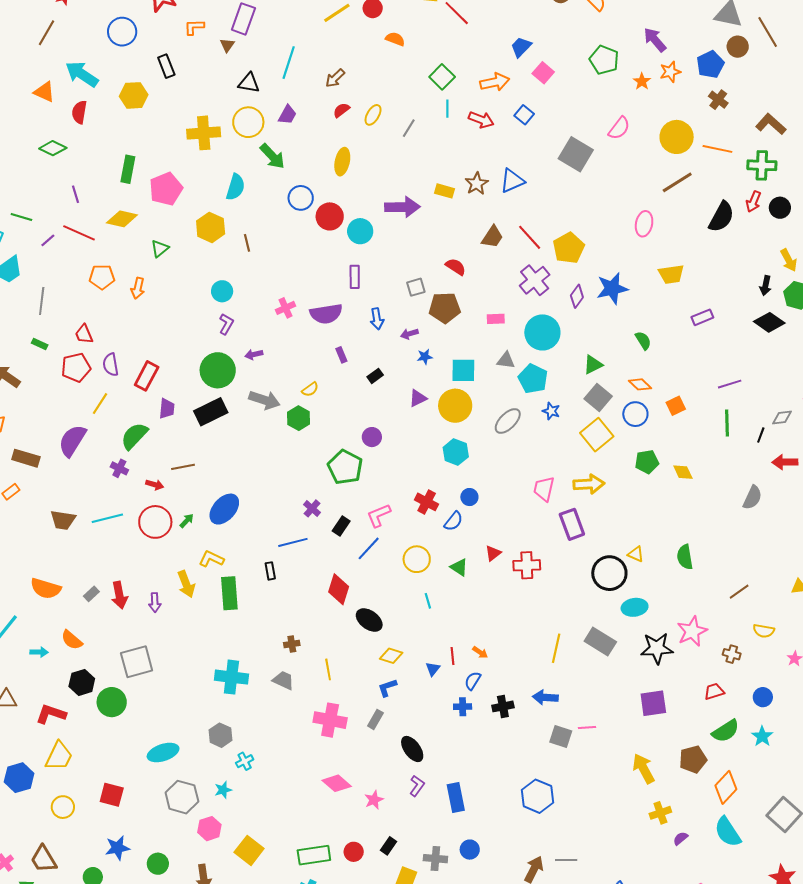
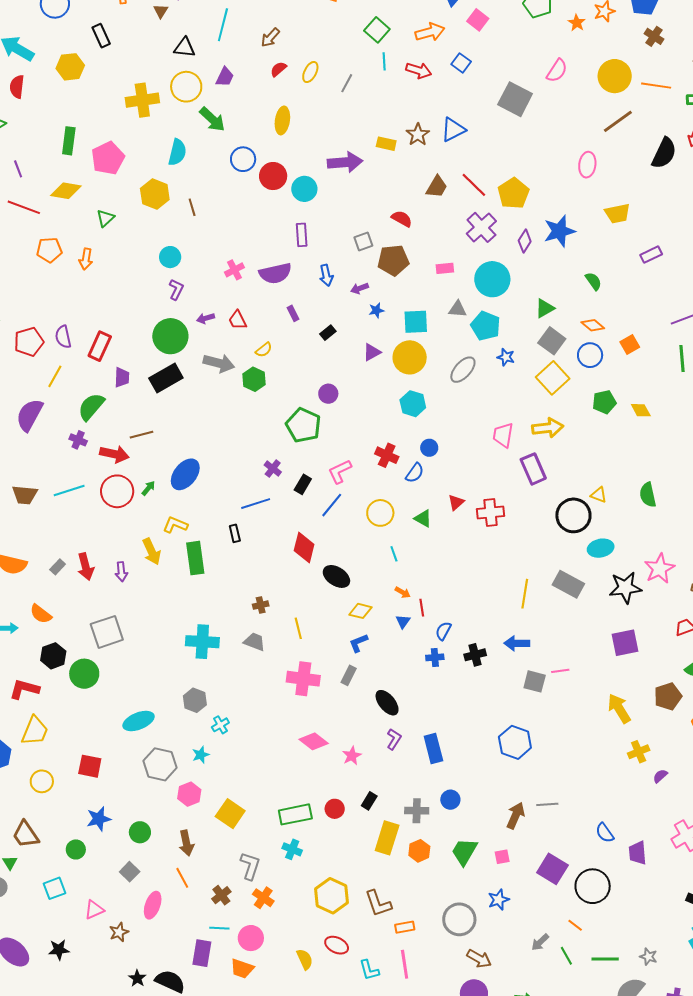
red trapezoid: (84, 334) -> (237, 320), moved
red arrow: (155, 485) -> (114, 454), size x1.6
orange arrow: (480, 652) -> (403, 592), moved

